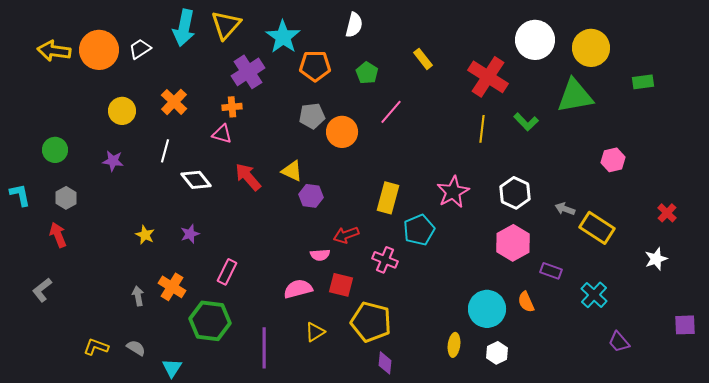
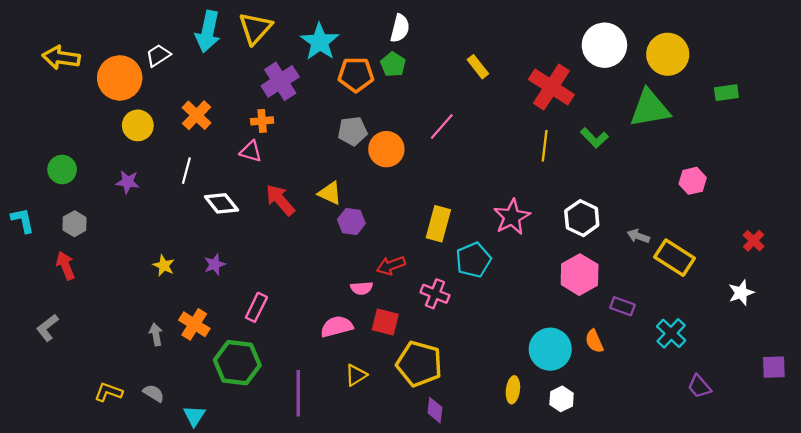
orange circle: (99, 50) -> (120, 78), moved
green pentagon: (367, 73) -> (393, 64), moved

